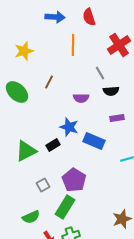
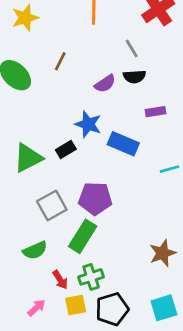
black semicircle: (111, 91) -> (134, 77), moved
purple semicircle: (81, 98) -> (105, 84), turned -35
purple pentagon: (74, 180) -> (95, 198), turned -30
gray square: (43, 185) -> (52, 205), size x1.5

